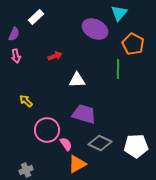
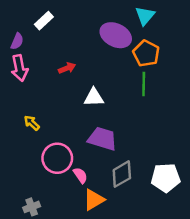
orange pentagon: (133, 44) -> (146, 53), moved
pink arrow: (16, 56) -> (19, 68), size x1.5
gray diamond: (100, 143) -> (122, 174), turned -55

